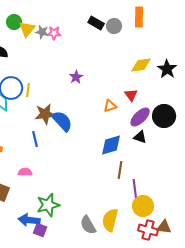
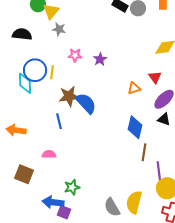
gray star: (42, 32) -> (59, 29), moved
pink star: (54, 33) -> (75, 55), moved
blue diamond: (111, 145) -> (135, 127), turned -60
green star: (48, 205) -> (72, 187), size x0.7

